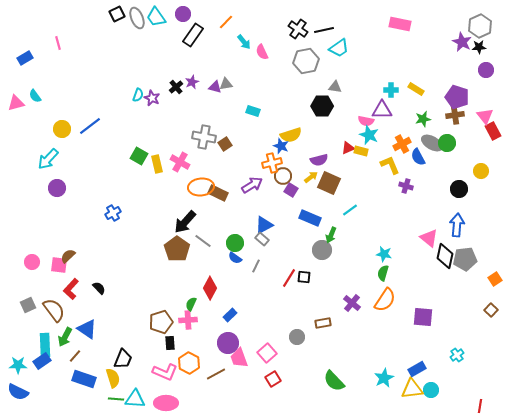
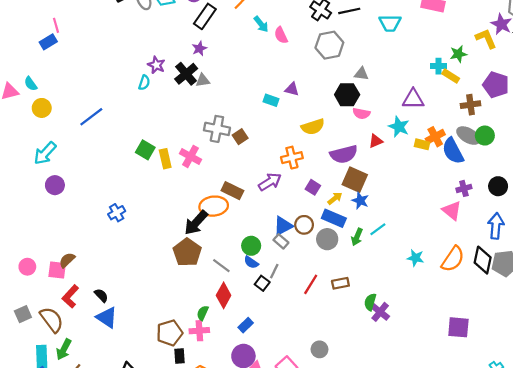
cyan trapezoid: (339, 48) -> (390, 23), moved, turned 35
blue rectangle: (25, 58) -> (48, 42), moved
purple star: (192, 82) -> (199, 48), moved
gray triangle: (226, 84) -> (203, 80), moved
black cross: (176, 87) -> (186, 74), size x1.5
purple triangle: (215, 87) -> (292, 89), moved
cyan cross: (391, 90) -> (439, 66), moved
purple star: (152, 98) -> (156, 65), moved
brown cross: (455, 115) -> (471, 105), moved
green star: (423, 119) -> (458, 54), moved
pink semicircle: (366, 121) -> (361, 113), moved
yellow circle: (62, 129) -> (42, 108), moved
blue star: (281, 146) -> (360, 201), moved
yellow rectangle: (361, 151) -> (422, 144), moved
blue semicircle: (418, 157) -> (453, 151), size x1.4
purple semicircle: (319, 160) -> (344, 154), size x1.4
yellow L-shape: (390, 165) -> (486, 39), moved
brown circle: (283, 176) -> (304, 225), moved
yellow arrow: (311, 177) -> (335, 198), moved
purple cross: (406, 186) -> (464, 188), moved, turned -32
orange ellipse: (201, 187) -> (214, 206), moved
cyan line: (350, 210) -> (378, 229), moved
pink triangle: (429, 238) -> (452, 210), moved
gray line: (203, 241) -> (221, 266), moved
gray circle: (322, 250) -> (327, 239), moved
green semicircle: (383, 273) -> (370, 302), moved
black square: (304, 277) -> (262, 283), moved, turned 32
orange semicircle: (385, 300) -> (453, 259), moved
brown rectangle: (323, 323) -> (340, 283), moved
blue triangle: (87, 329) -> (107, 317), moved

